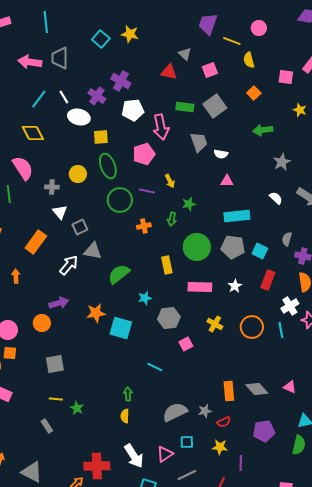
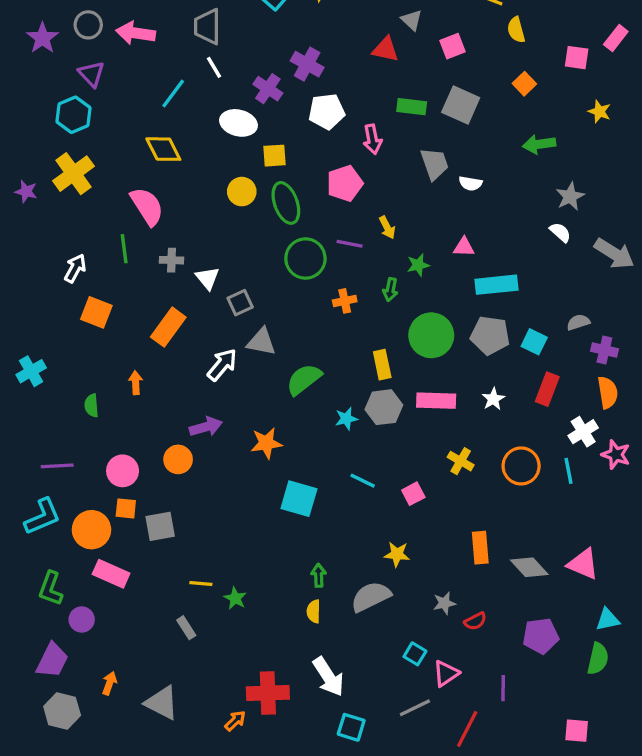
pink arrow: (30, 62) -> (136, 33), moved
white line: (64, 97) -> (214, 67), moved
gray square: (215, 106) -> (461, 105), turned -30
pink arrow: (161, 127) -> (372, 139), size x0.7
yellow circle: (78, 174) -> (242, 192), moved
pink triangle: (227, 181) -> (464, 247), moved
gray cross: (52, 187) -> (172, 260), moved
white semicircle: (276, 198) -> (560, 232), moved
gray semicircle: (287, 239) -> (578, 322), turned 56
gray hexagon: (169, 318) -> (384, 407), moved
cyan square: (121, 328) -> (299, 499), moved
gray square: (55, 364) -> (160, 526), moved
cyan line: (155, 367) -> (363, 481), moved
pink triangle: (290, 387) -> (583, 564), size x1.5
orange rectangle: (229, 391) -> (480, 548), moved
gray semicircle: (175, 412) -> (371, 597), moved
cyan square: (187, 442) -> (415, 654), turned 32
yellow star: (220, 447) -> (397, 554), moved
pink triangle: (165, 454) -> (446, 673), moved

